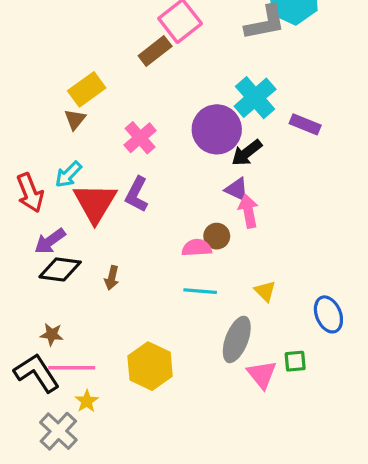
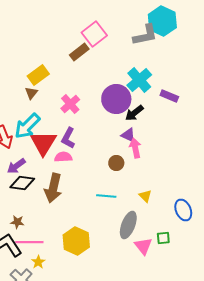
cyan arrow: (68, 174) -> (27, 126), size x1.6
pink semicircle: (197, 248) -> (63, 157), moved
brown arrow: (112, 278) -> (53, 188), size x2.0

